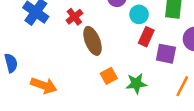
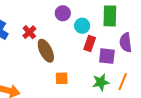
orange square: (109, 76) -> (62, 78), turned 32
green star: (136, 84) -> (101, 82), moved

